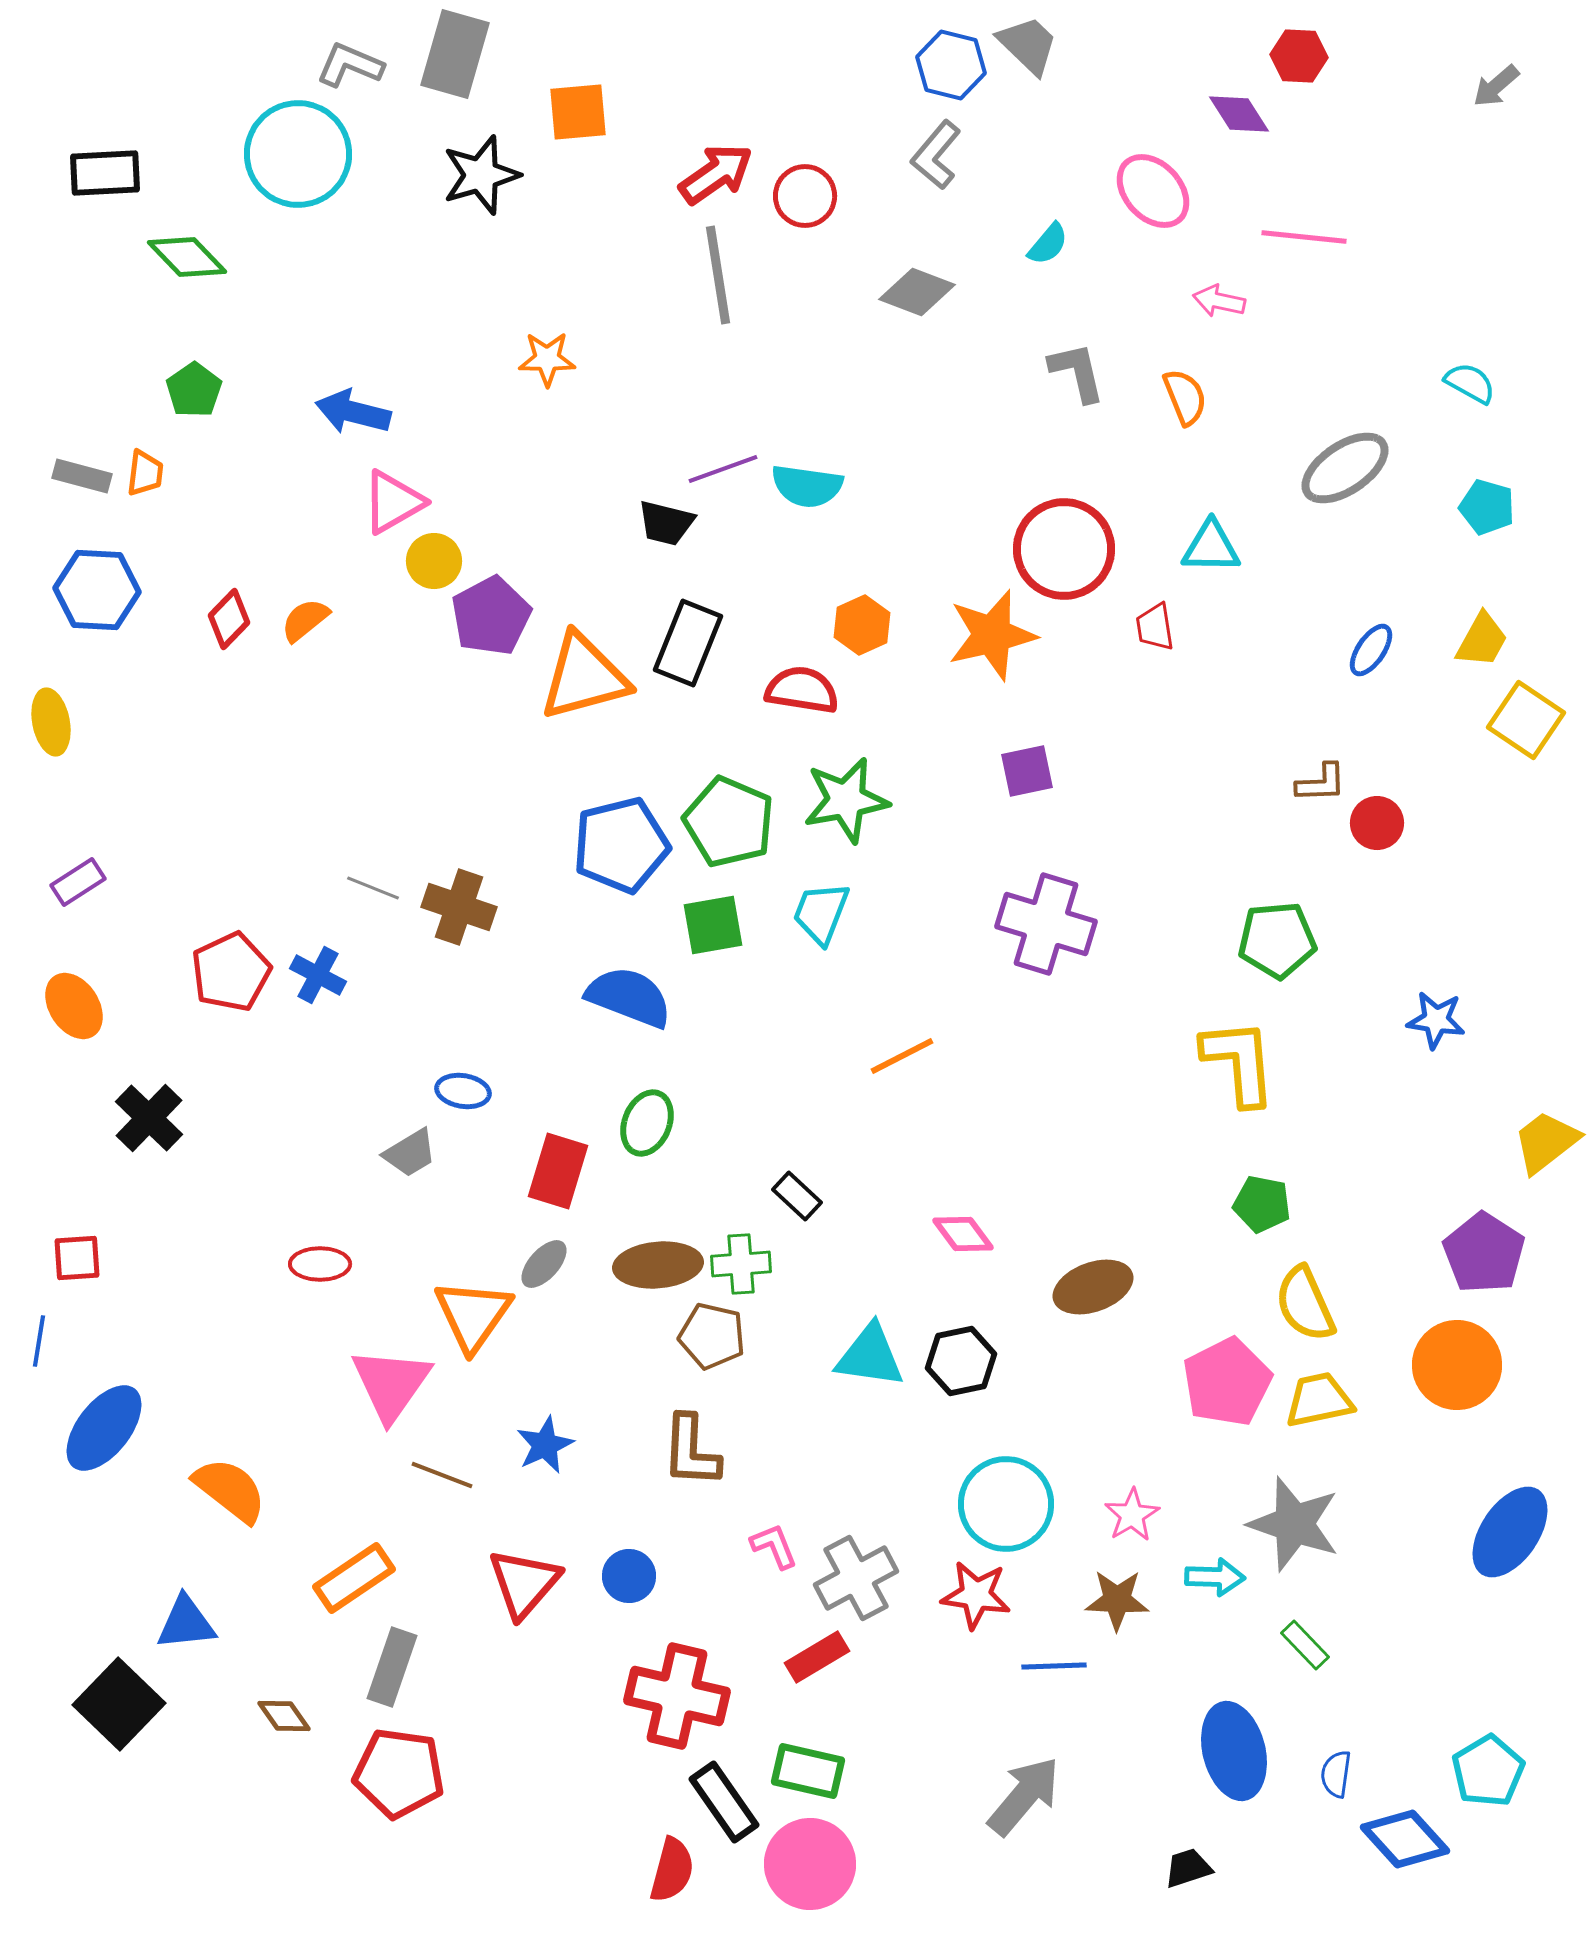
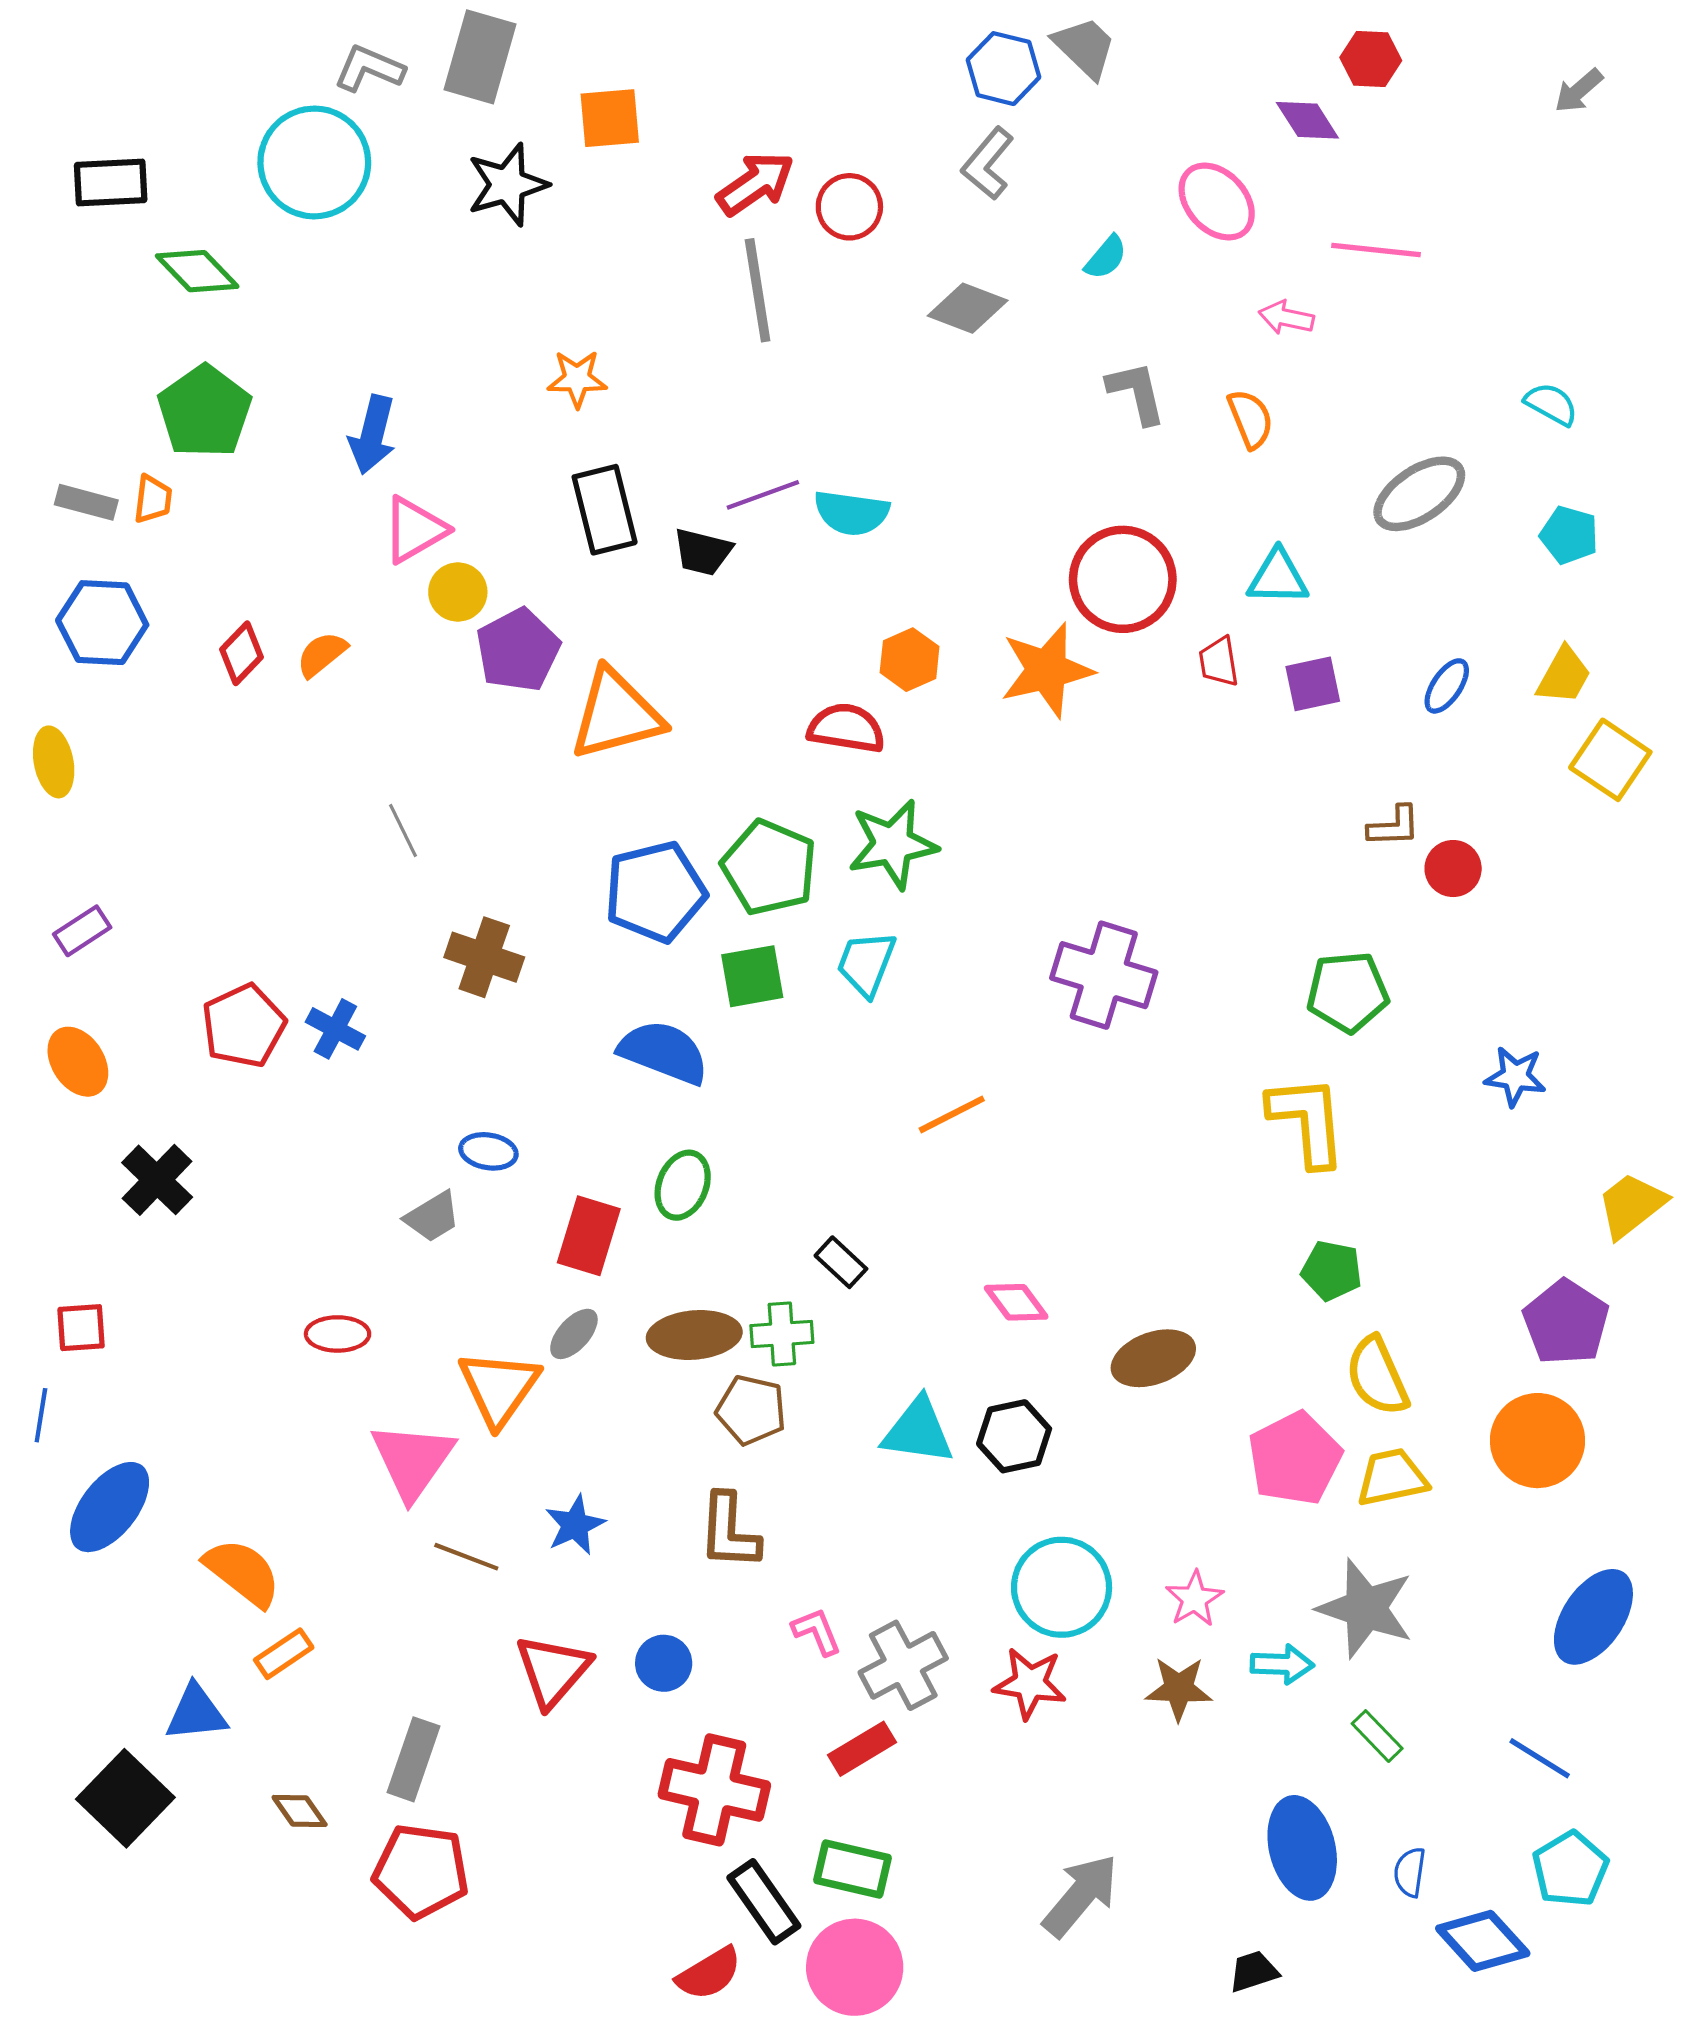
green pentagon: (194, 390) -> (205, 412), size x1.6
blue arrow: (353, 412) -> (372, 435), turned -90
black rectangle: (688, 643) -> (605, 510), moved, turned -36
purple square: (1027, 771) -> (1313, 684), moved
gray line: (373, 888) -> (403, 831), moved, turned 42
orange rectangle: (354, 1578) -> (284, 1654), moved, size x0.7
blue line: (1054, 1666) -> (1540, 1758), moved, turned 34
red semicircle: (672, 1870) -> (709, 1974), turned 44

